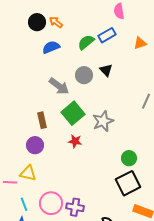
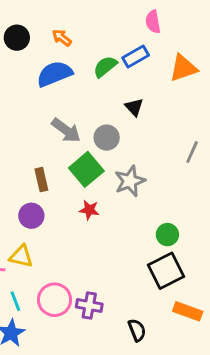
black circle: (37, 22) -> (17, 38), moved
orange triangle: (140, 43) -> (183, 68), size x1.5
blue semicircle: (51, 47) -> (54, 74), size x1.4
gray circle: (84, 75) -> (107, 138), moved

